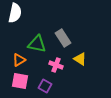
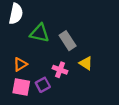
green triangle: (37, 44) -> (40, 33), moved
purple square: (45, 86) -> (43, 85), moved, turned 32

